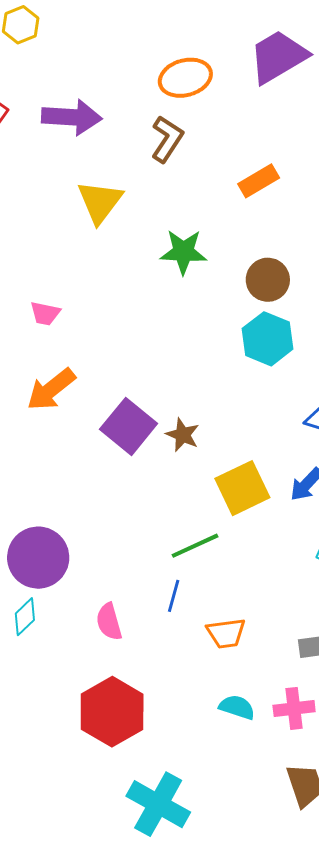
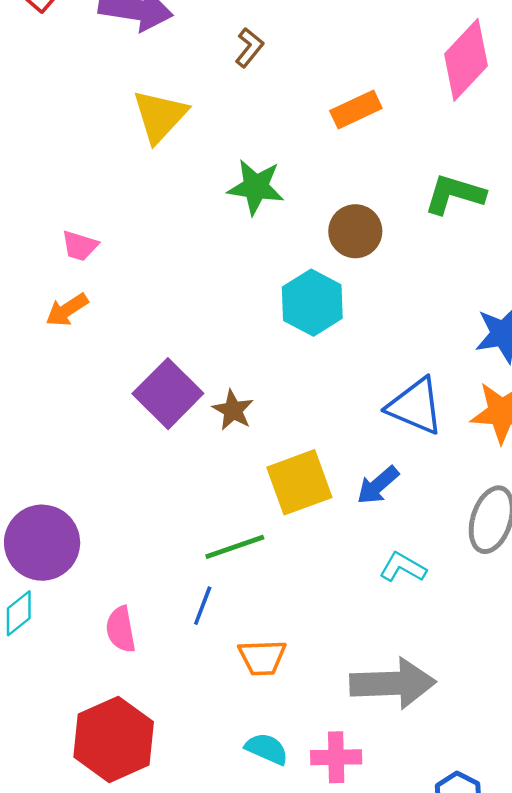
brown L-shape: (167, 139) -> (249, 47), size x0.7
cyan hexagon: (268, 339) -> (312, 303), moved
orange arrow: (51, 389) -> (67, 310), moved, size x0.7

